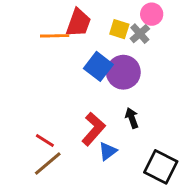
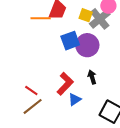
gray cross: (140, 34) -> (100, 19), size x1.5
blue square: (98, 66) -> (70, 41), turned 30

